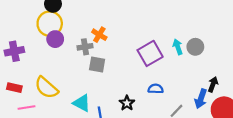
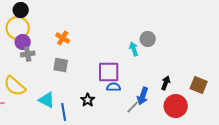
gray cross: (85, 47) -> (28, 54), moved
gray circle: (195, 47) -> (148, 39), moved
purple square: (150, 53) -> (109, 72), moved, turned 30
blue arrow: (201, 99) -> (143, 96), moved

